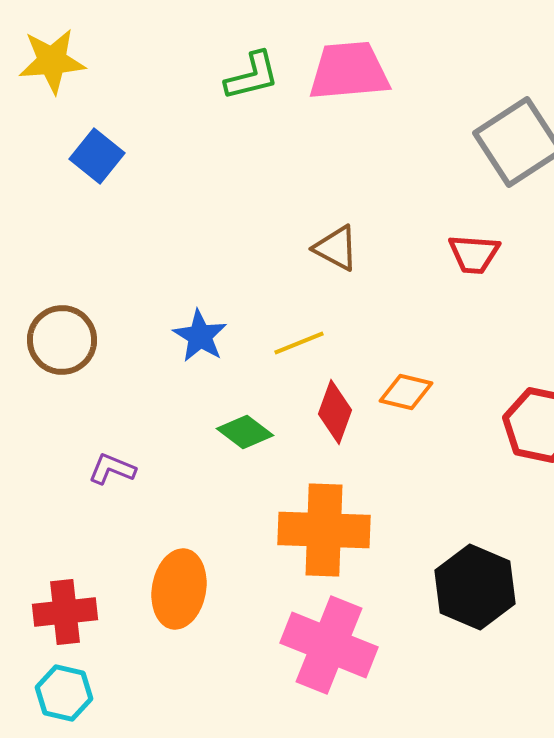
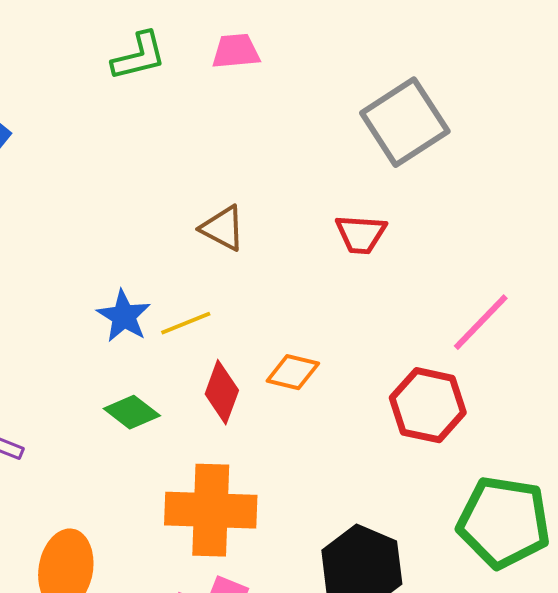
pink trapezoid: (349, 71) -> (236, 51), size x0.6
blue star: (200, 336) -> (124, 316), moved

